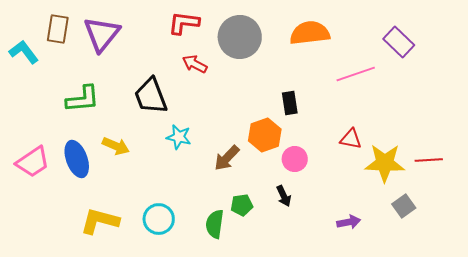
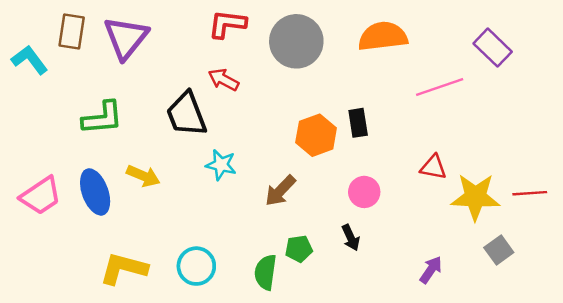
red arrow: (195, 64) -> (223, 80), moved
orange hexagon: (265, 135) -> (316, 135), moved
purple arrow: (349, 222) -> (431, 270), turned -45

